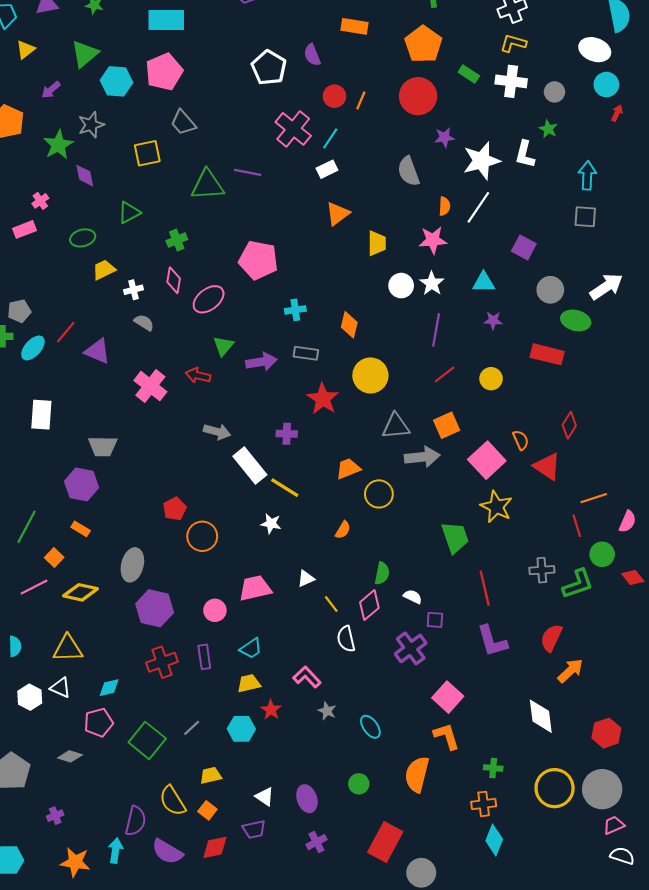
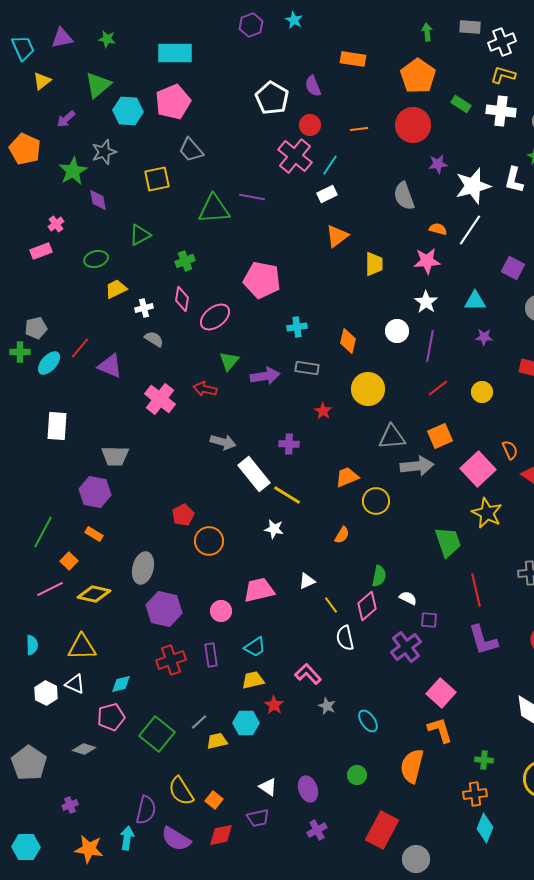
red circle: (334, 96) -> (310, 125), moved
orange line: (361, 100) -> (359, 129), turned 60
orange semicircle: (444, 206) -> (438, 229), turned -78
white circle: (401, 286) -> (397, 331), moved
red star: (323, 399) -> (323, 411), size x0.6
yellow trapezoid: (211, 775) -> (217, 741), moved

